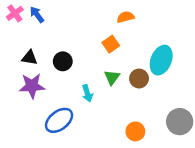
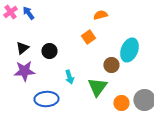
black triangle: (30, 58) -> (22, 48), turned -48
green triangle: (112, 77) -> (97, 87), moved, size x1.5
blue ellipse: (59, 120) -> (46, 99), turned 35
orange circle: (135, 131) -> (121, 103), moved

